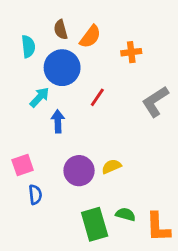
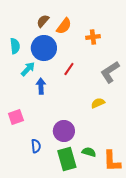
brown semicircle: (61, 30) -> (43, 21), turned 56
cyan semicircle: (28, 46) -> (15, 46), moved
yellow semicircle: (111, 166) -> (98, 103), moved
purple circle: (79, 171) -> (64, 131), moved
blue semicircle: (35, 195) -> (36, 146), moved

